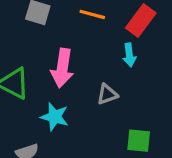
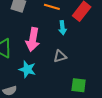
cyan arrow: (129, 55) -> (62, 28), moved

